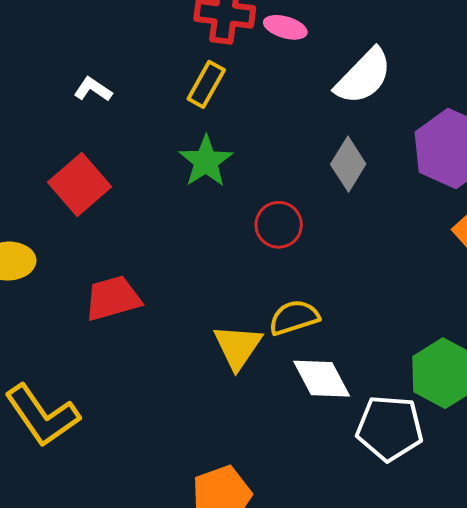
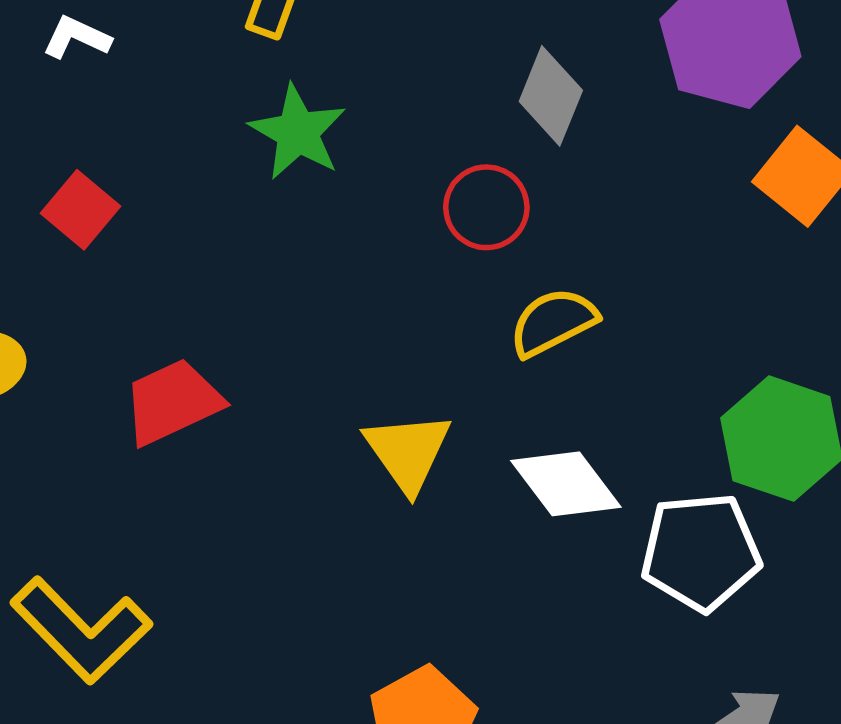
red square: (80, 184) -> (80, 210), size x0.7
red circle: (279, 225) -> (486, 207), moved
yellow semicircle: (294, 317) -> (553, 322), moved

